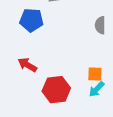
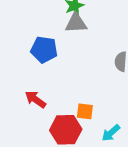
orange square: (95, 74) -> (85, 111), moved

